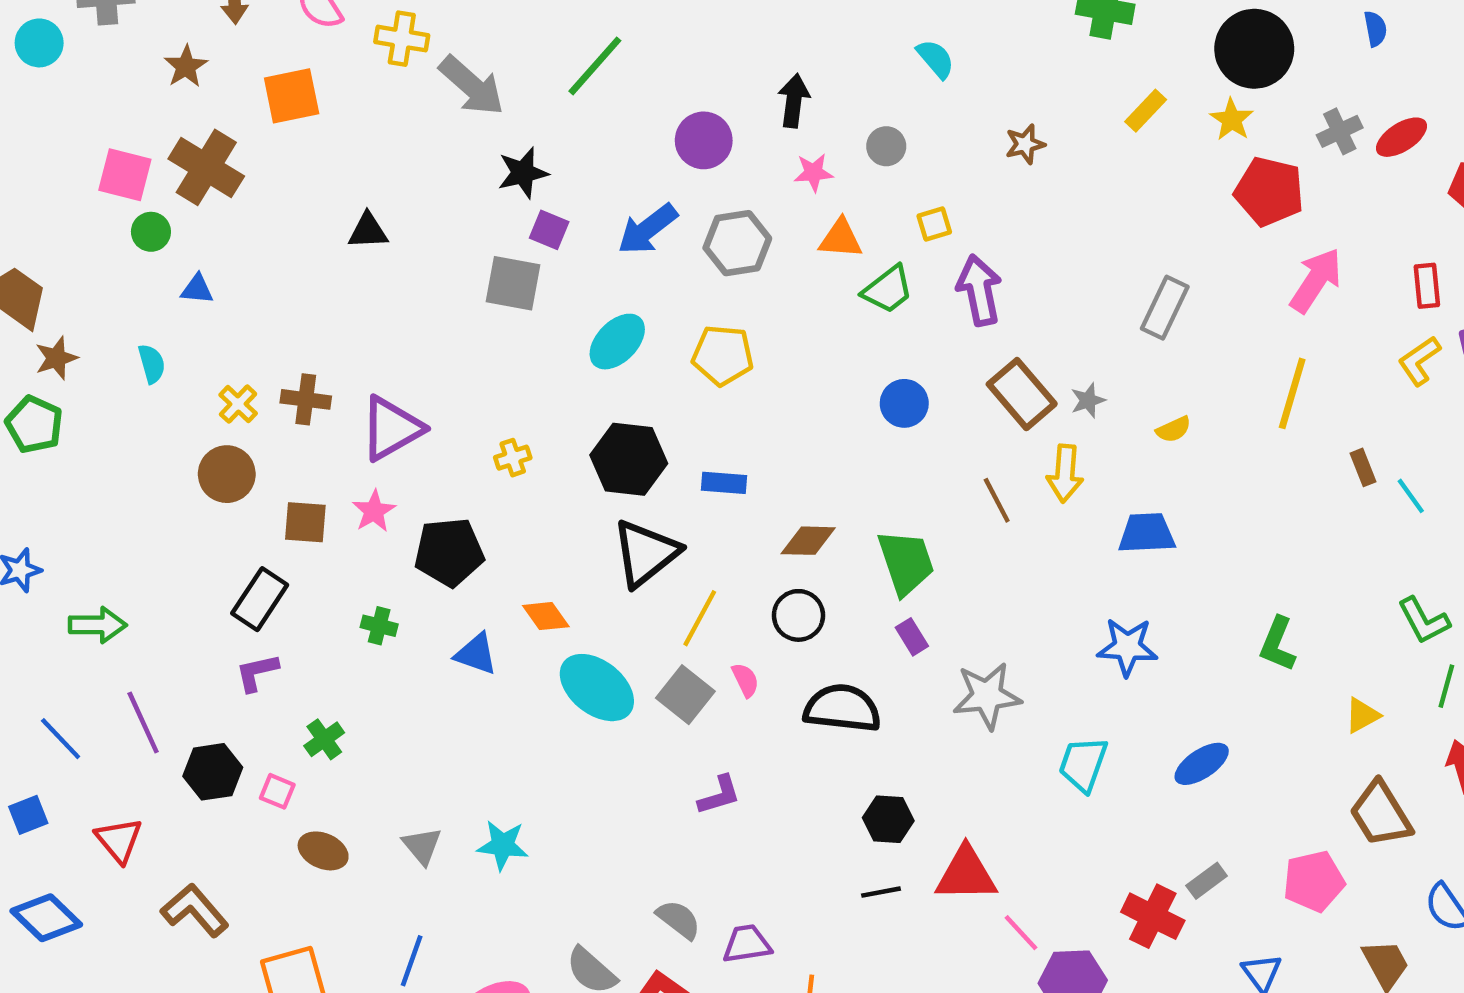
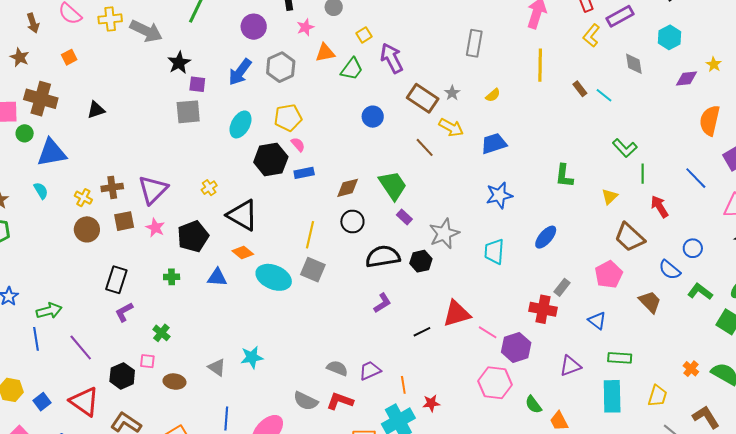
orange square: (292, 96) -> (69, 57), size x0.6
black triangle: (368, 231) -> (96, 110), moved
blue triangle: (197, 289) -> (52, 153), size x2.0
black hexagon: (629, 459) -> (271, 160), moved
yellow arrow: (1065, 473) -> (451, 127), turned -50
brown square: (305, 522) -> (124, 221), moved
black triangle: (646, 553) -> (242, 215), moved, turned -36
pink semicircle: (745, 680) -> (298, 144), moved
blue line: (61, 739) -> (36, 339), moved, turned 50
black hexagon: (213, 772) -> (122, 376), moved
purple L-shape: (719, 795) -> (382, 303), moved
black hexagon: (888, 819) -> (421, 261), moved
red triangle: (119, 840) -> (84, 402), size x1.4

